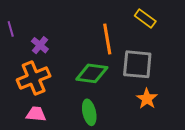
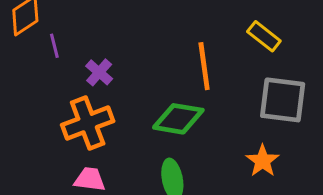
gray square: (137, 64) -> (283, 100), moved

